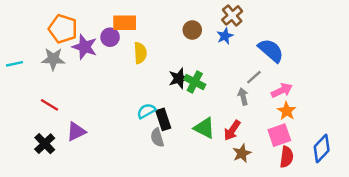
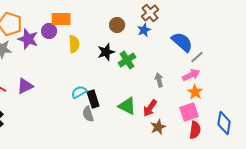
gray line: (254, 77) -> (197, 57), moved
black star: (179, 78) -> (106, 52), moved
green cross: (195, 82) -> (127, 60), moved, turned 30
purple triangle: (76, 132) -> (25, 86), moved
blue diamond: (322, 148) -> (224, 123), turned -35

